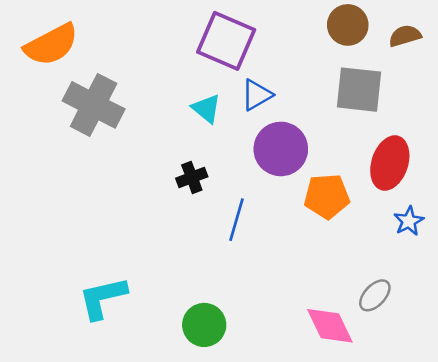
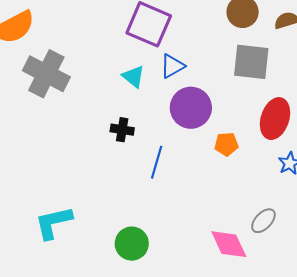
black cross: (192, 177) -> (122, 130), turned 30
orange pentagon: (327, 196) -> (226, 144), size x0.7

